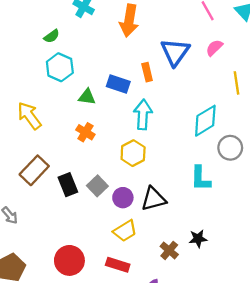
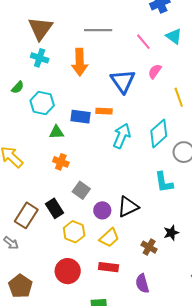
cyan hexagon: (60, 67) -> (42, 103), moved
orange rectangle: (147, 72) -> (104, 111), moved, turned -63
cyan arrow: (143, 115) -> (122, 136), moved, turned 30
yellow hexagon: (133, 153) -> (74, 232), moved
brown rectangle: (34, 170) -> (26, 215), moved
gray square: (97, 186) -> (81, 190), moved

